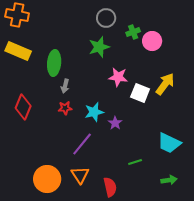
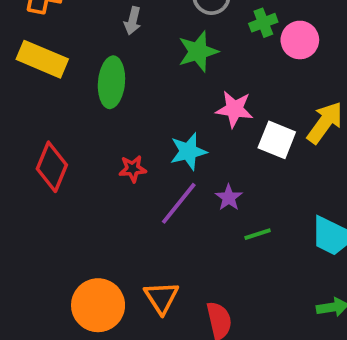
gray arrow: (65, 86) -> (133, 21), moved
cyan star: (94, 112) -> (188, 151), moved
purple line: (82, 144) -> (179, 203), moved
green line: (135, 162) -> (258, 234), moved

